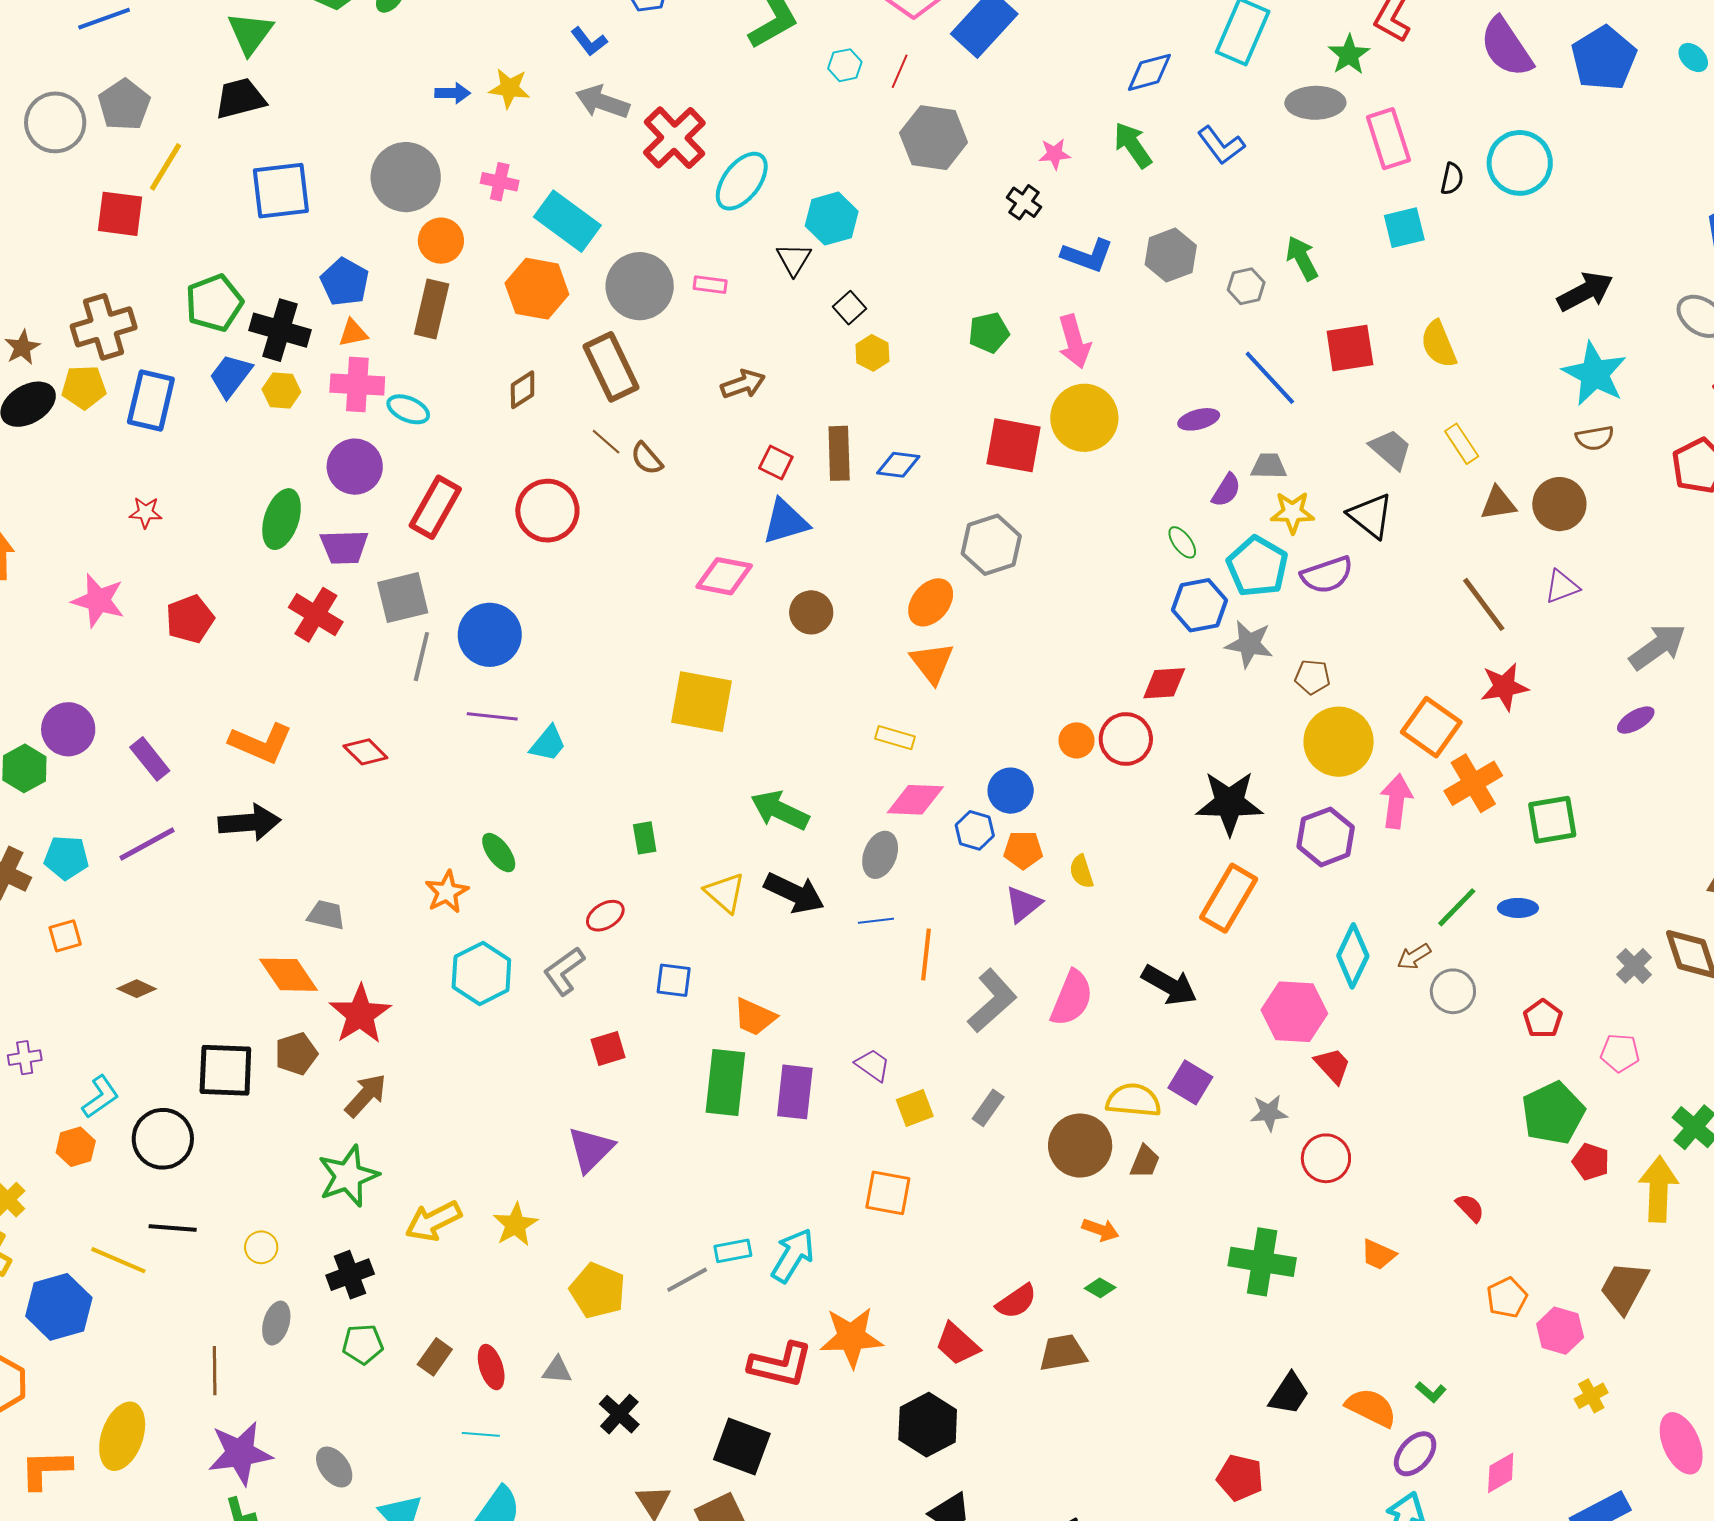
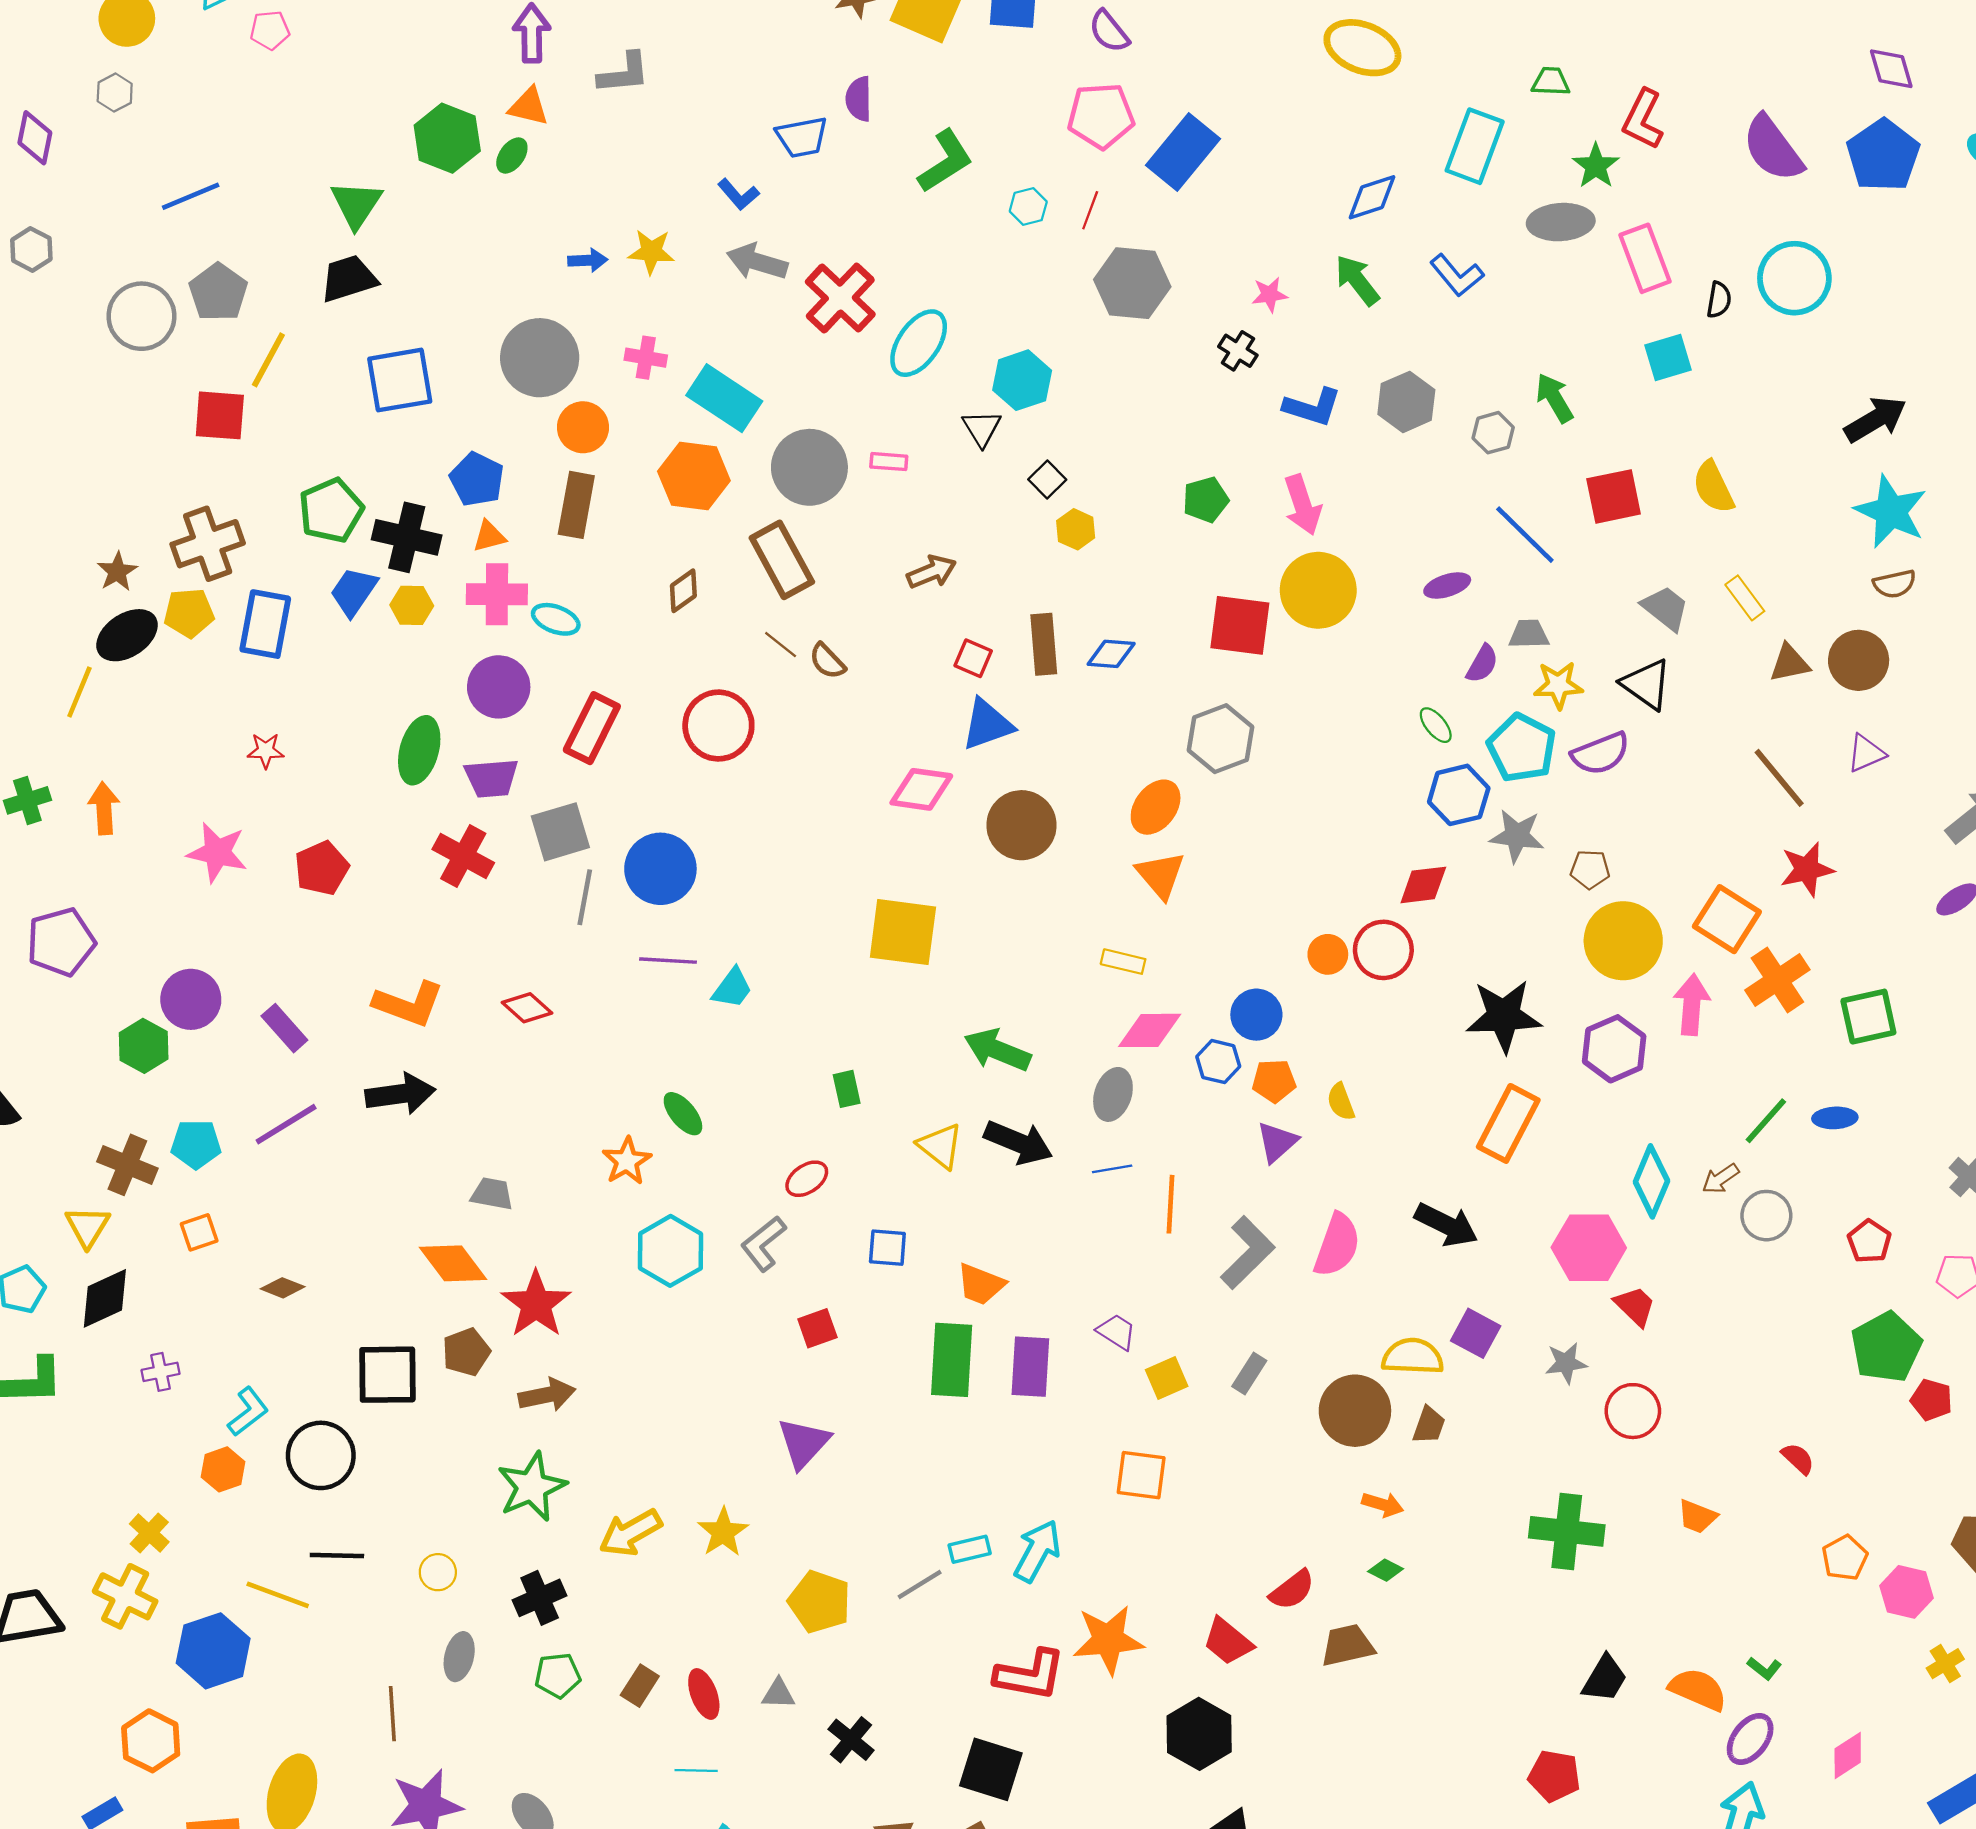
brown circle: (811, 612) -> (1021, 825), size x1.4
brown arrow: (366, 1095) -> (547, 1395), turned 39

